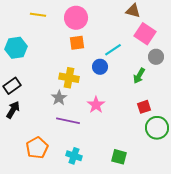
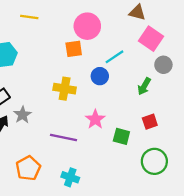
pink circle: (76, 18) -> (87, 26), moved
gray star: (59, 98) -> (23, 115), moved
green circle: (157, 128) -> (154, 161), moved
green square: (119, 157) -> (121, 136), moved

